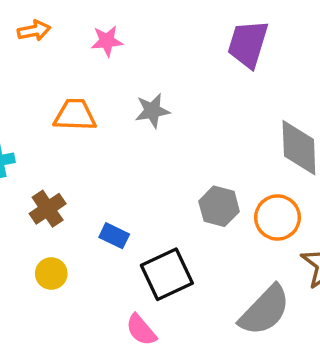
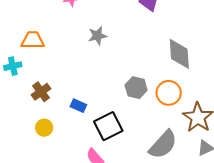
orange trapezoid: (75, 115) -> (33, 40), moved

